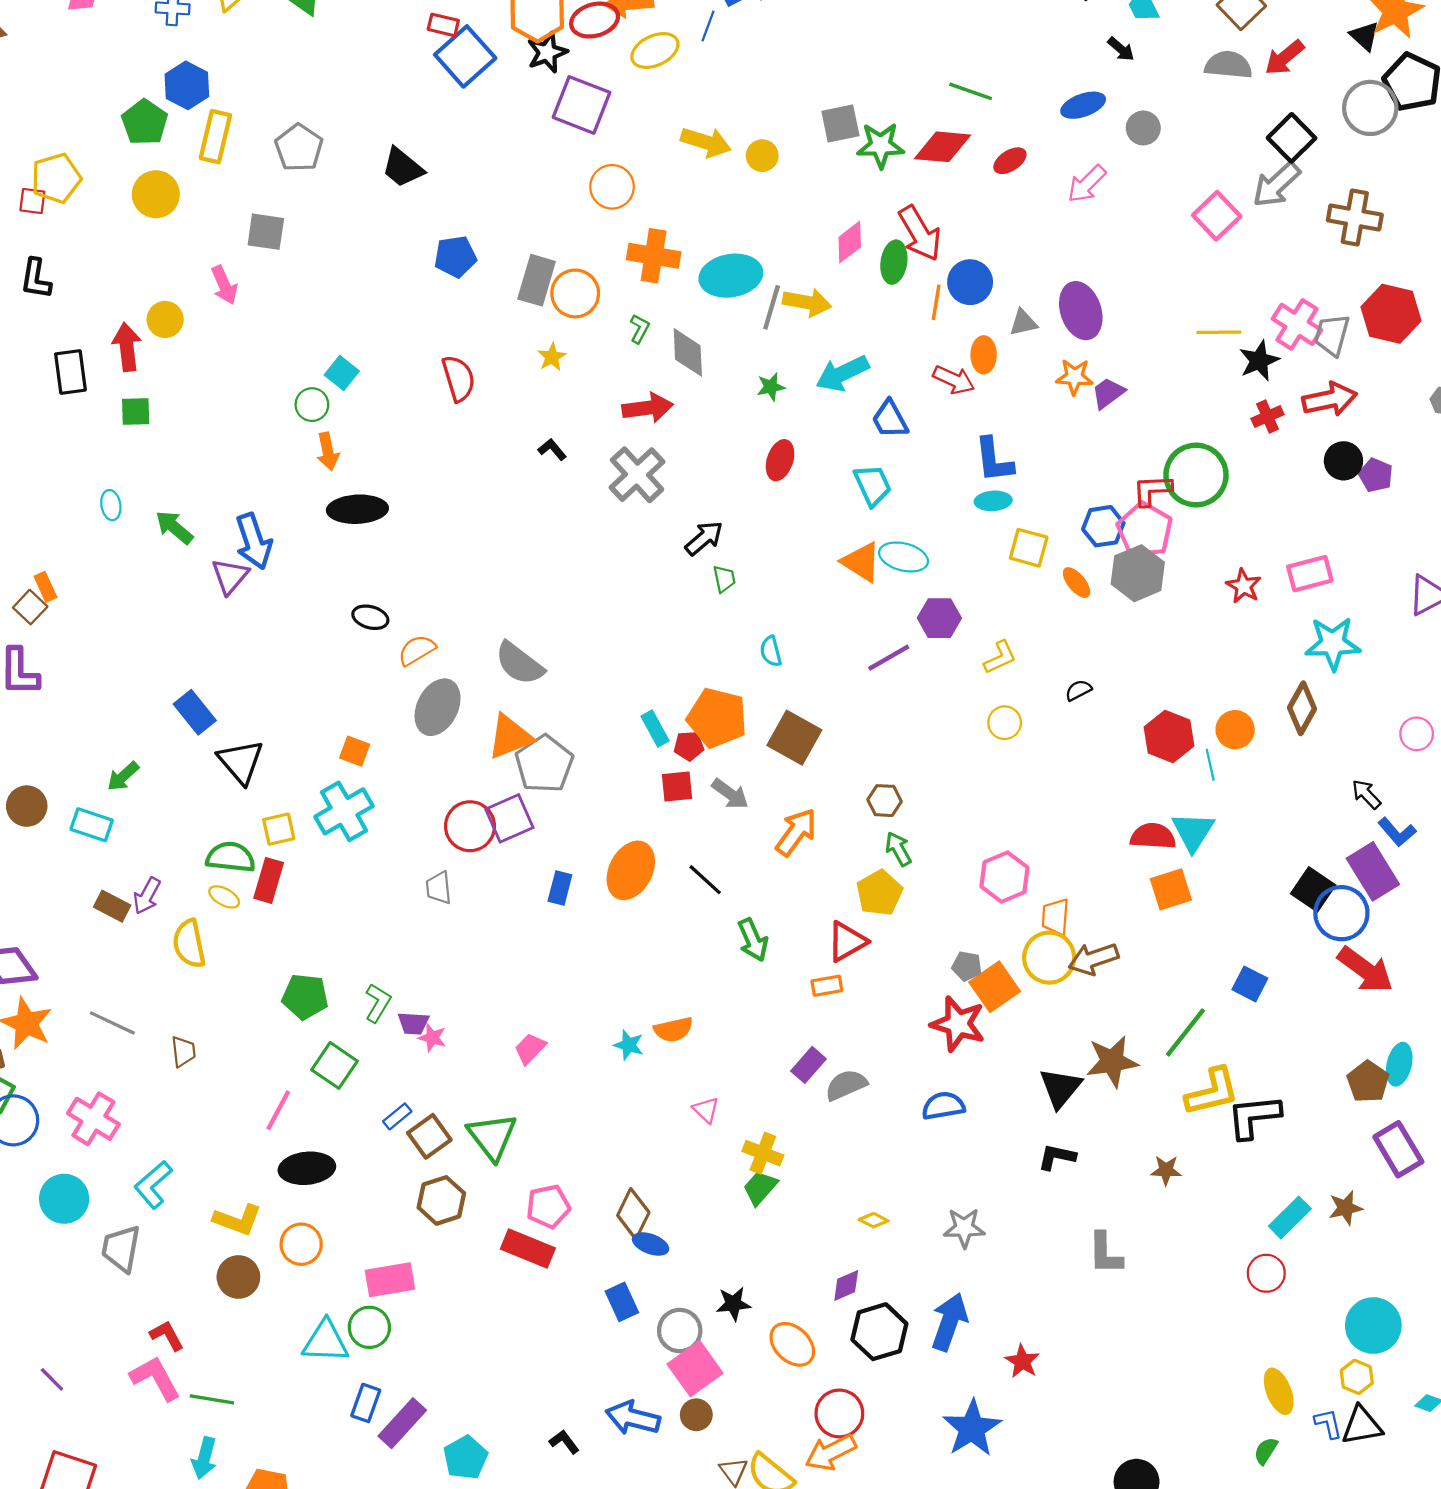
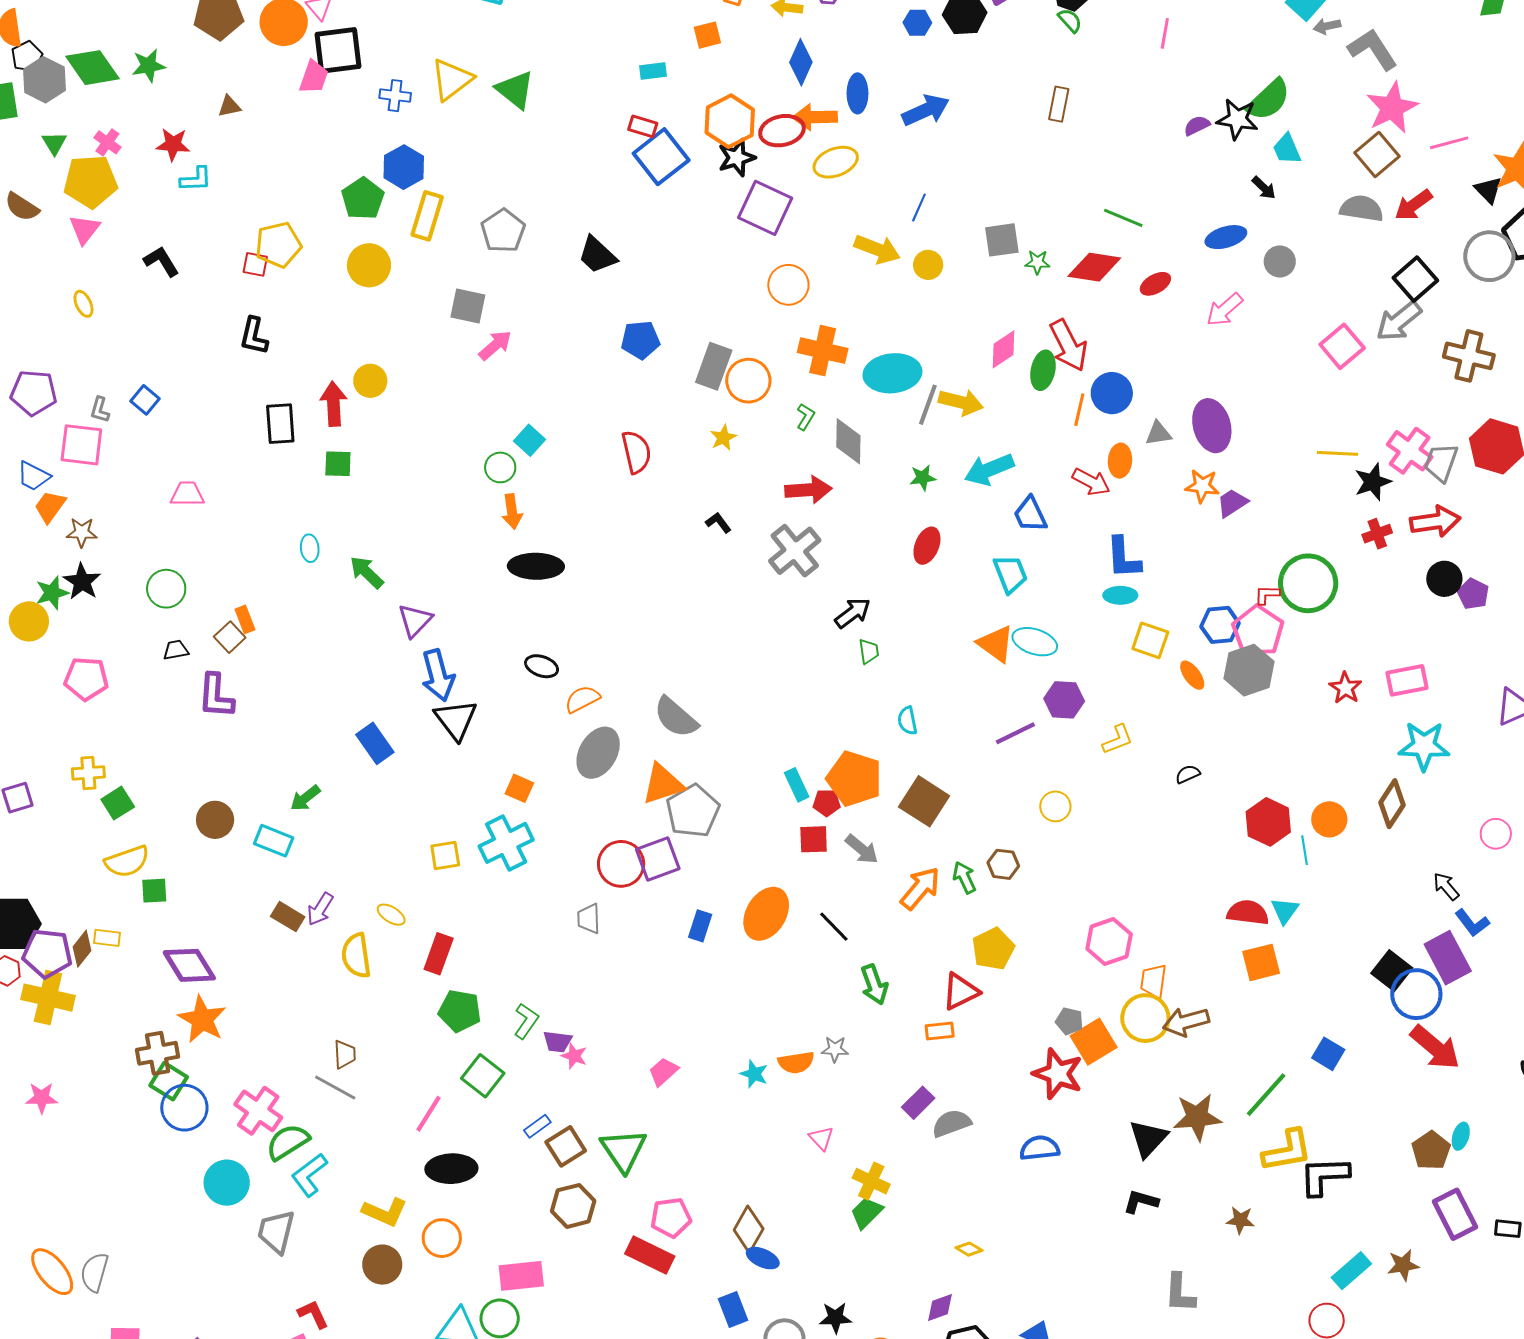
blue line: (708, 26) -> (919, 208), moved
green star: (881, 145) -> (1037, 262), size x0.6
pink arrow: (224, 285) -> (495, 345), moved, turned -111
red L-shape: (1152, 490) -> (1267, 595), size x0.7
blue arrow: (254, 541) -> (438, 675), moved
yellow circle: (1005, 723) -> (1055, 806), moved
black triangle: (241, 762) -> (456, 720), moved
cyan triangle: (1193, 832) -> (1285, 911), size x0.7
green arrow: (898, 849) -> (964, 877), moved
green semicircle: (231, 857) -> (288, 1142), moved, turned -42
red rectangle: (269, 880) -> (439, 954), moved
gray line: (112, 1023) -> (335, 1088), moved
cyan ellipse: (1399, 1064) -> (1461, 1136), size x0.7
gray star: (964, 1228) -> (835, 1049), moved, size x0.7

